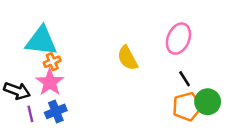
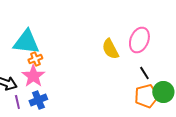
yellow semicircle: (127, 58) -> (110, 49), moved

